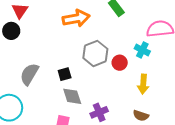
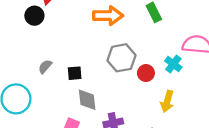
gray semicircle: (29, 74) -> (45, 67), size x0.6
black square: (65, 74) -> (75, 73), moved

